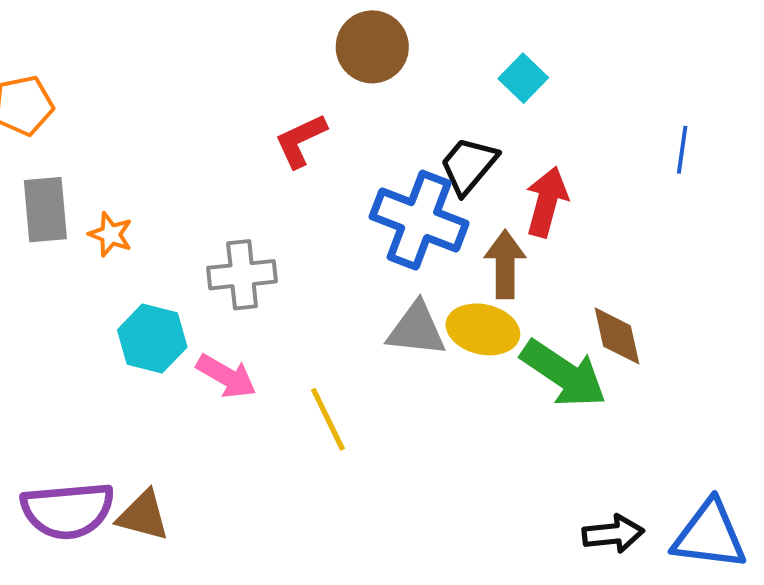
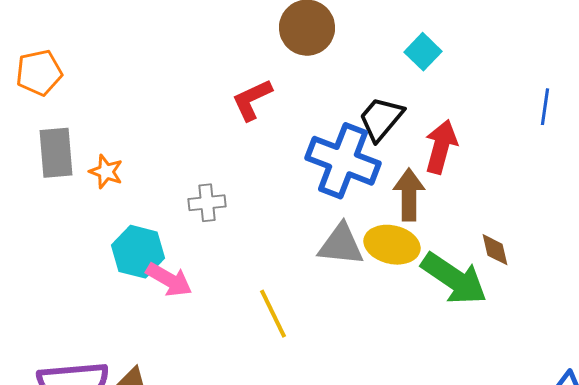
gray cross: (242, 275) -> (207, 203), size x0.7
brown diamond: (617, 336) -> (495, 250), size x0.7
pink arrow: (226, 376) -> (169, 280), moved

